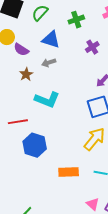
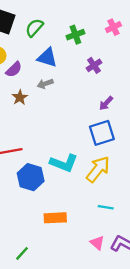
purple semicircle: (21, 50) -> (14, 69), turned -77
cyan L-shape: (47, 100) -> (64, 163), moved
orange rectangle: (69, 172) -> (55, 218), moved

